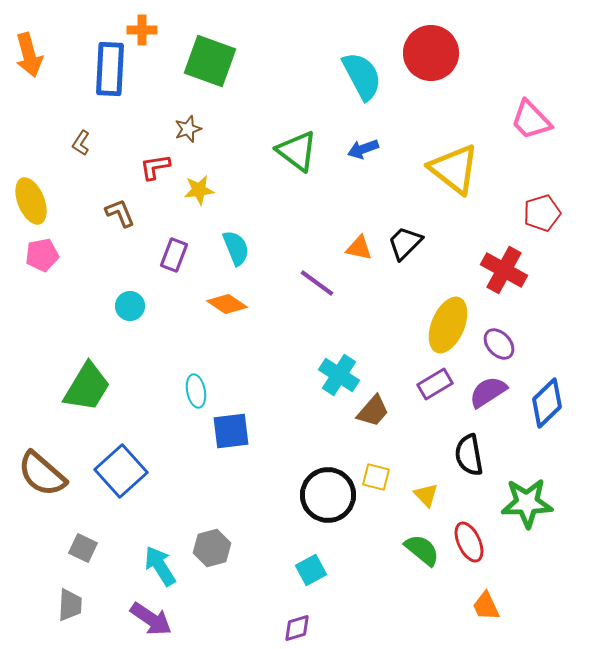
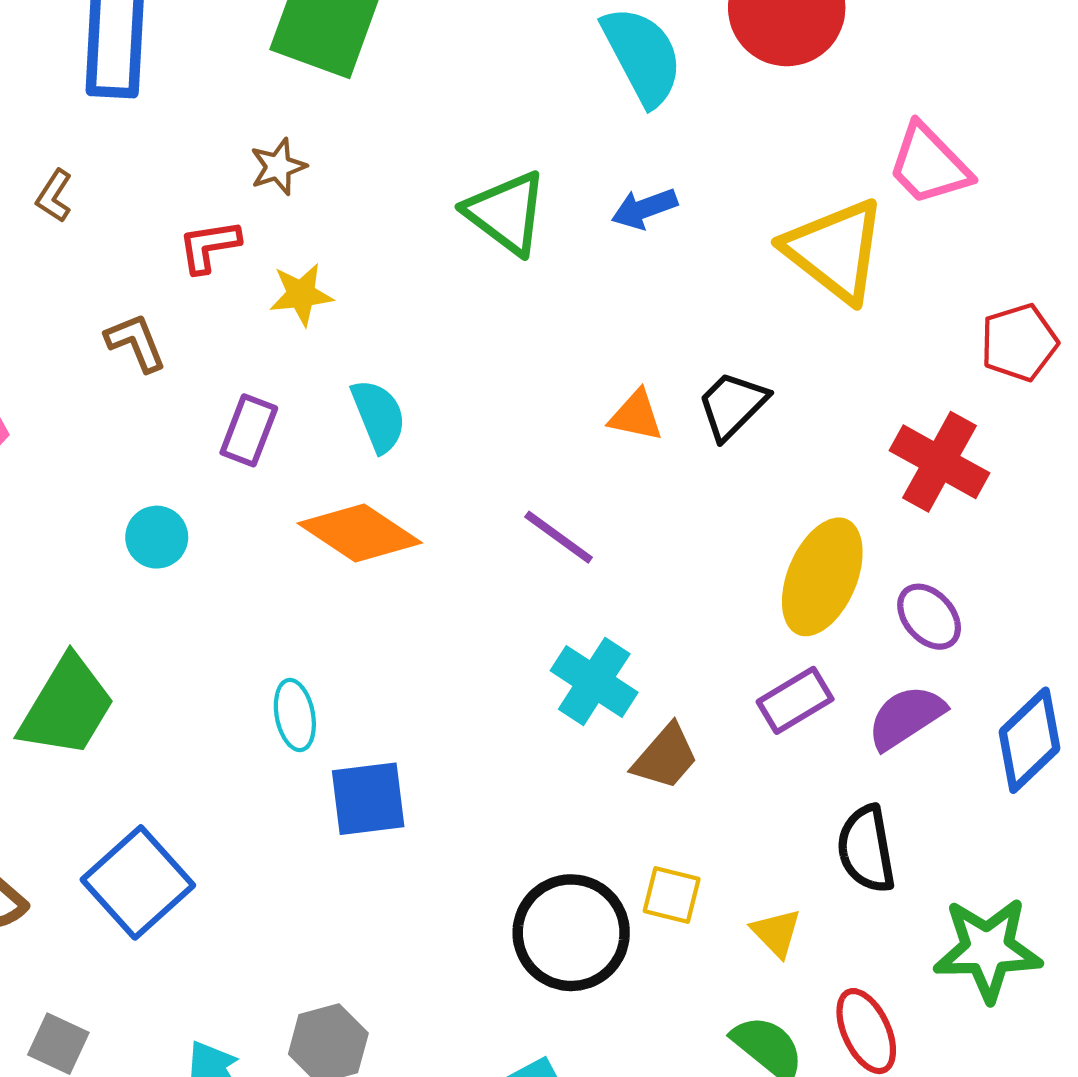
pink trapezoid: (531, 120) -> (929, 165), moved
purple line: (317, 283) -> (559, 537), moved
orange diamond: (227, 304) -> (360, 533), size x1.4

